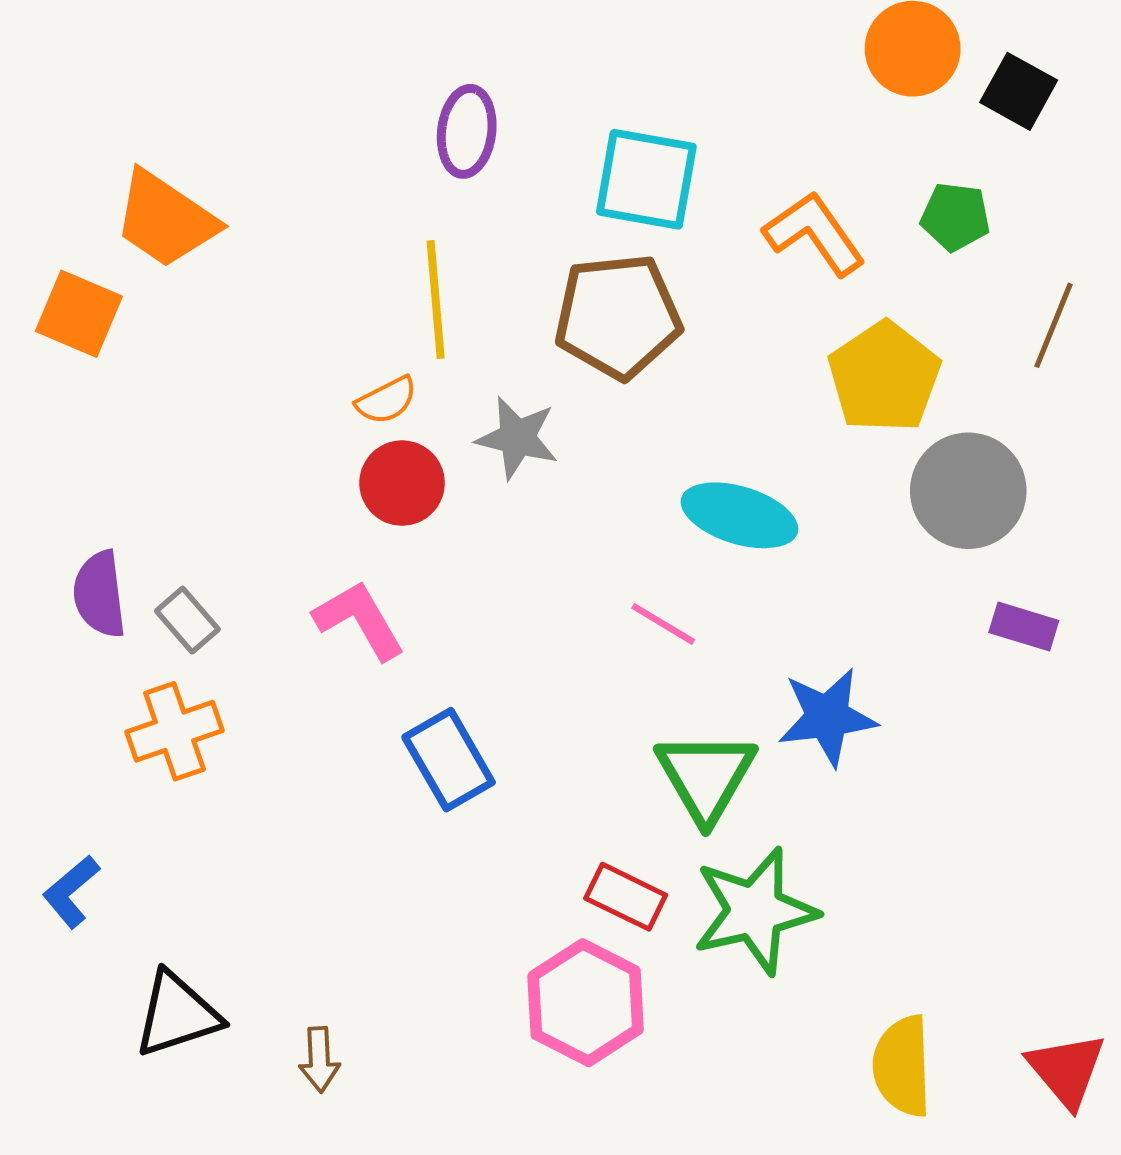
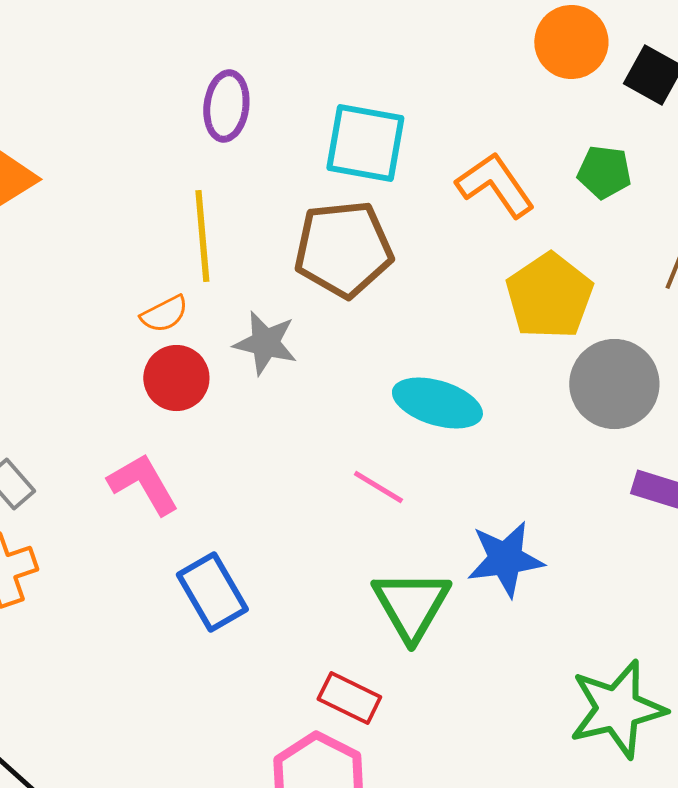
green star: (755, 911) -> (617, 709), moved

